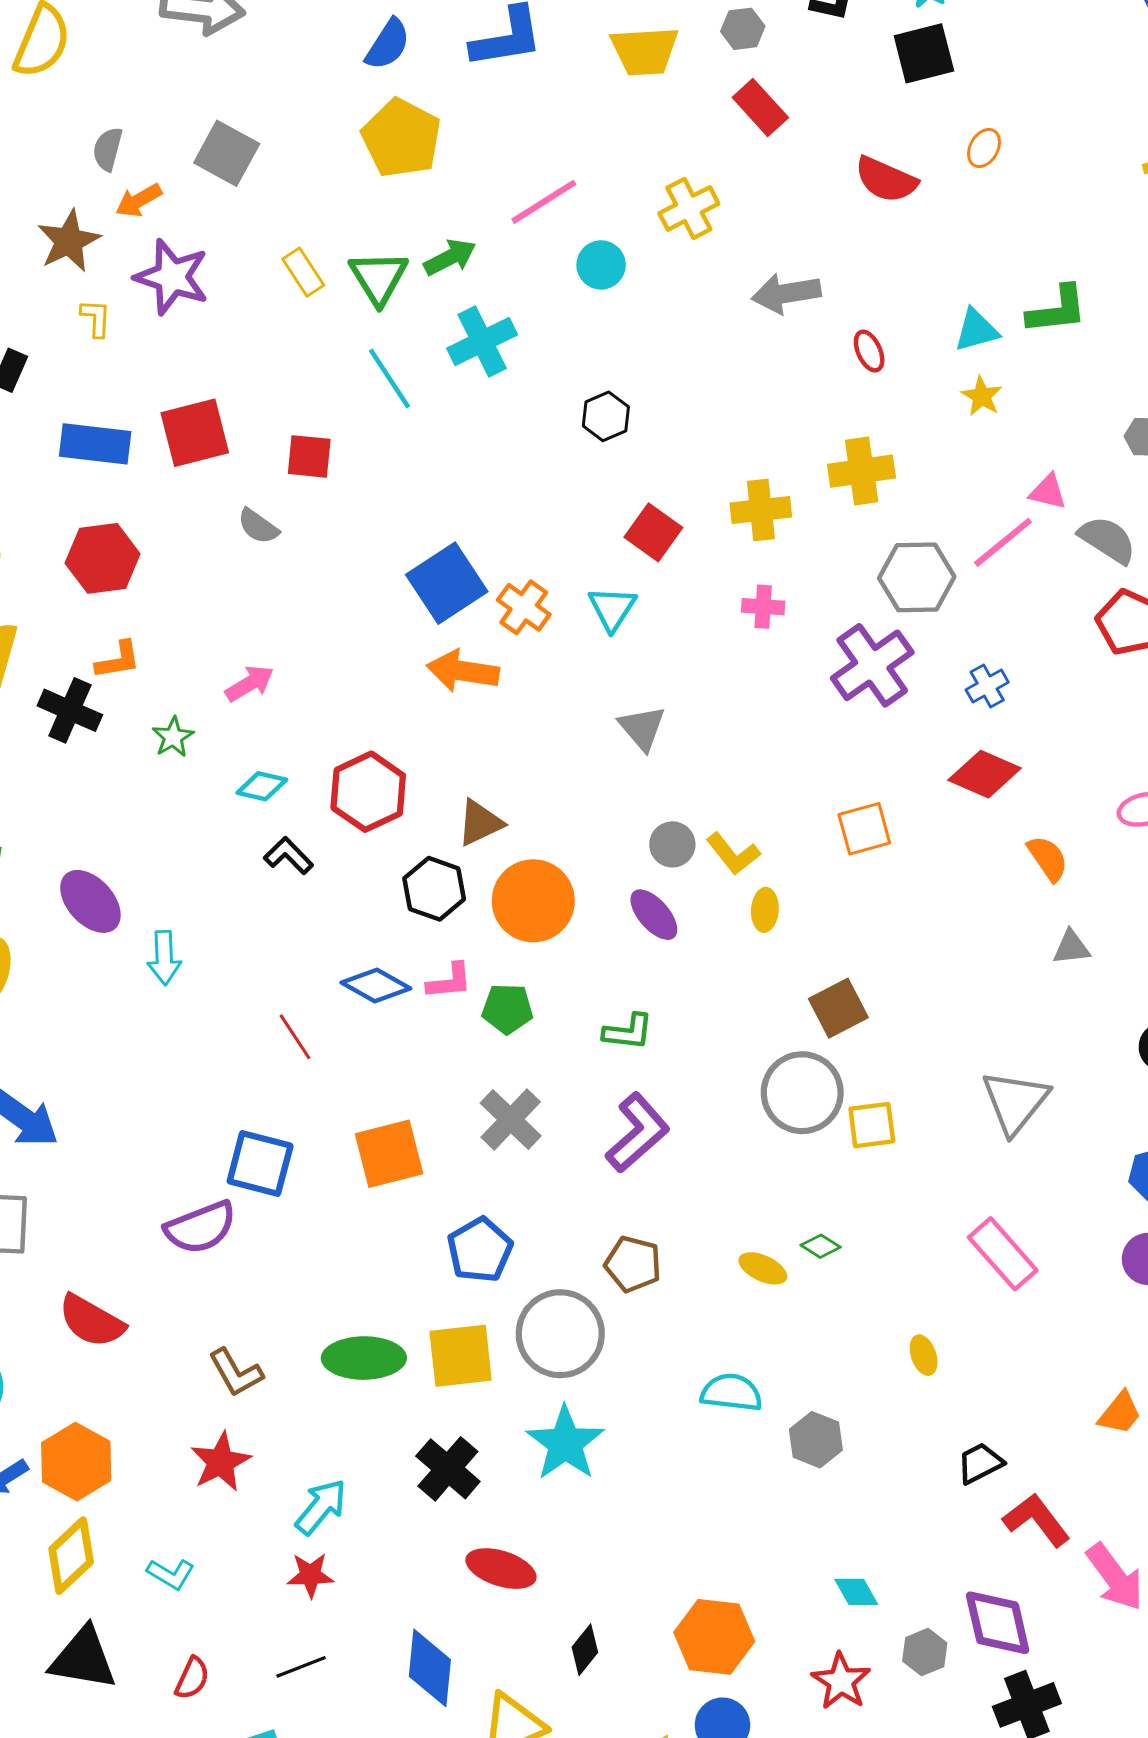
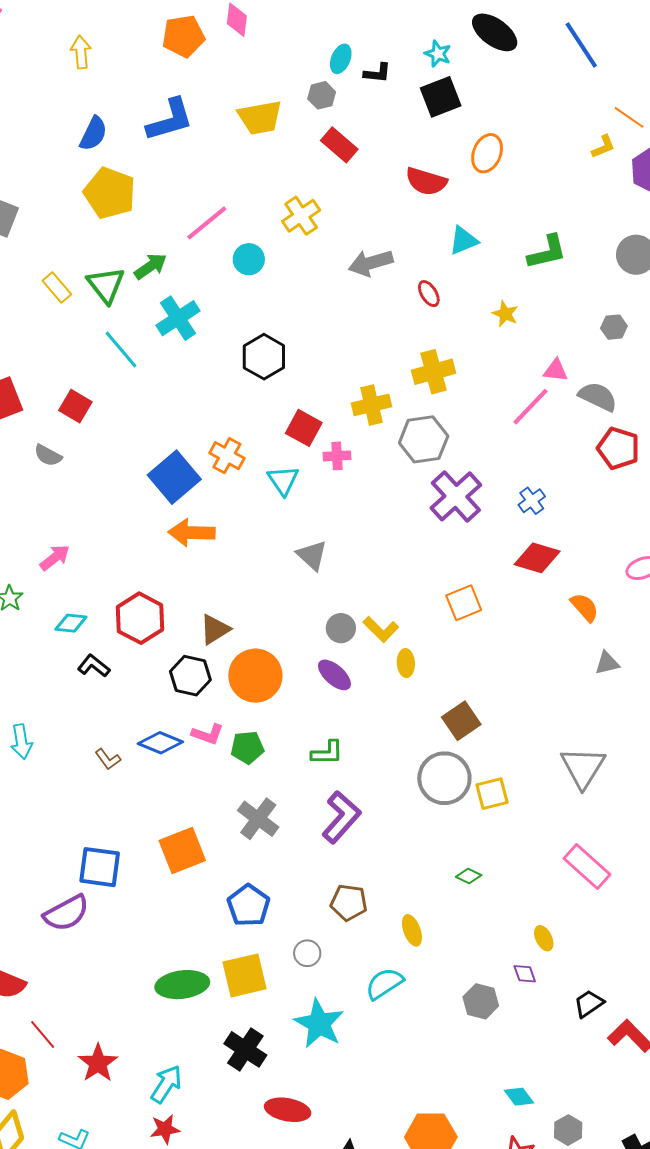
orange ellipse: (984, 148) -> (487, 153), size x1.5
cyan triangle: (976, 330) -> (463, 241), moved
black hexagon: (606, 416) -> (264, 357), size x1.4
red square: (309, 456) -> (75, 406), turned 32
gray hexagon: (917, 577) -> (424, 439), moved
orange cross: (524, 607) -> (227, 456), moved
pink cross: (763, 607) -> (337, 456), moved
pink L-shape: (449, 981) -> (208, 734), turned 32
red line: (295, 1037) -> (43, 1034), moved
yellow ellipse: (763, 1268) -> (412, 930), moved, turned 52
gray circle: (560, 1334) -> (307, 953), size x0.5
brown L-shape: (236, 1373) -> (108, 759), moved, size x0.7
cyan semicircle: (731, 1393) -> (384, 984), moved, turned -33
purple diamond: (998, 1623) -> (525, 974), moved, size x0.5

